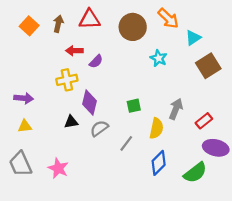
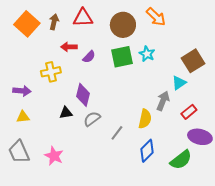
orange square: (29, 26) -> (27, 24), size x1.4
cyan triangle: (193, 38) -> (179, 83), moved
yellow cross: (67, 80) -> (51, 72), moved
green square: (134, 106) -> (122, 57), moved, size x1.6

